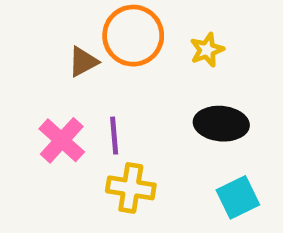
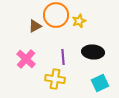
yellow star: (207, 50) -> (79, 21), moved
purple line: (114, 136) -> (63, 57), moved

